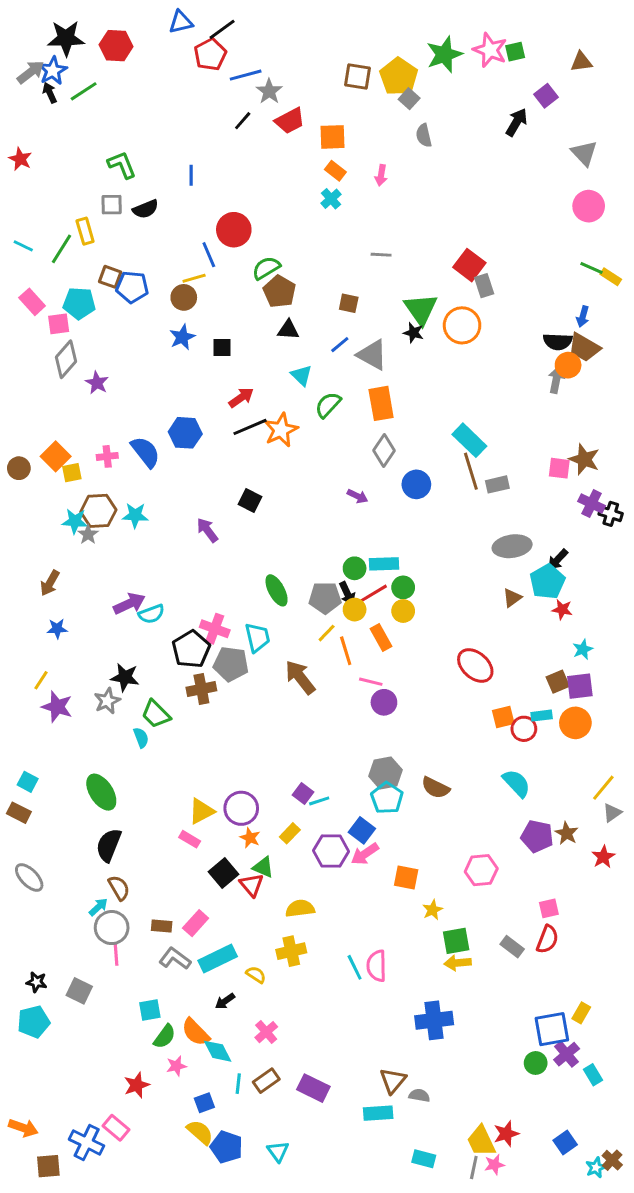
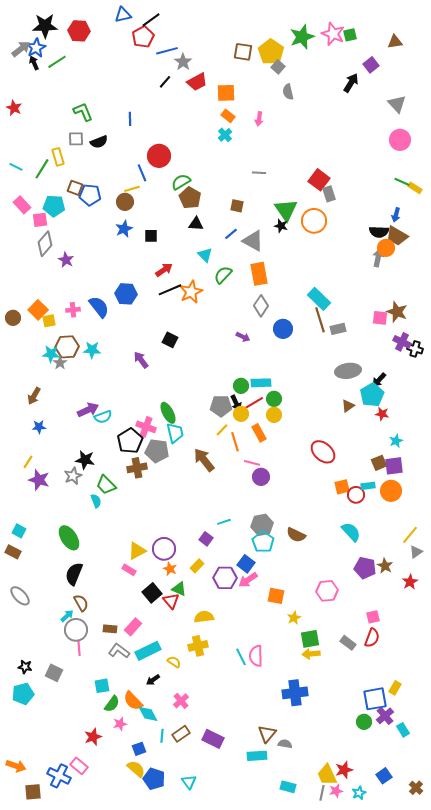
green ellipse: (277, 590) -> (168, 413), moved
cyan line: (319, 801) -> (224, 522), moved
cyan star: (596, 1168) -> (359, 793), moved

